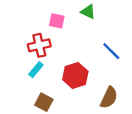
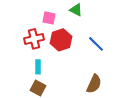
cyan rectangle: (36, 70) -> (38, 67), moved, turned -40
red hexagon: (75, 75) -> (61, 40), moved

